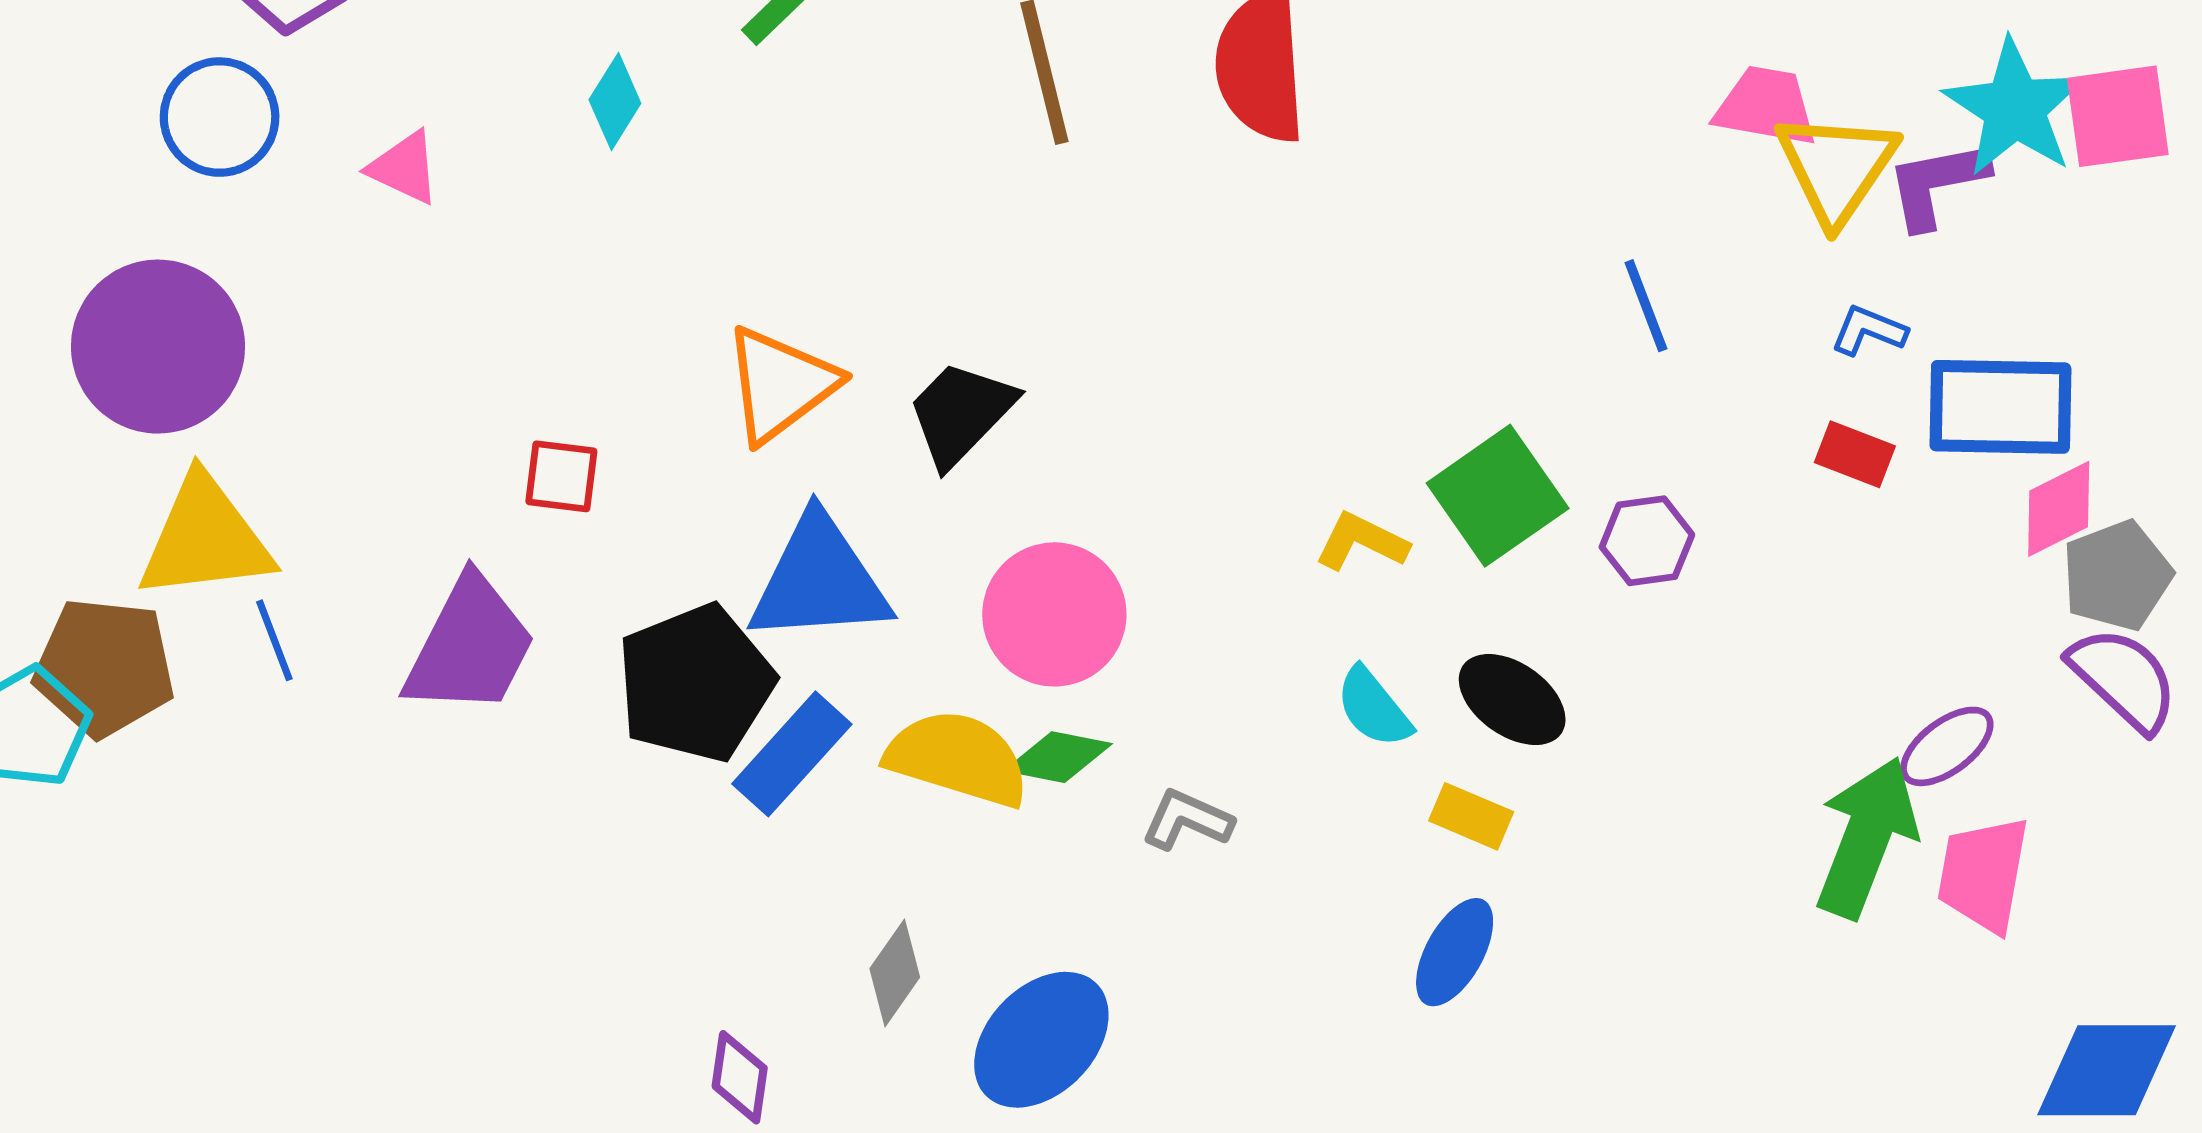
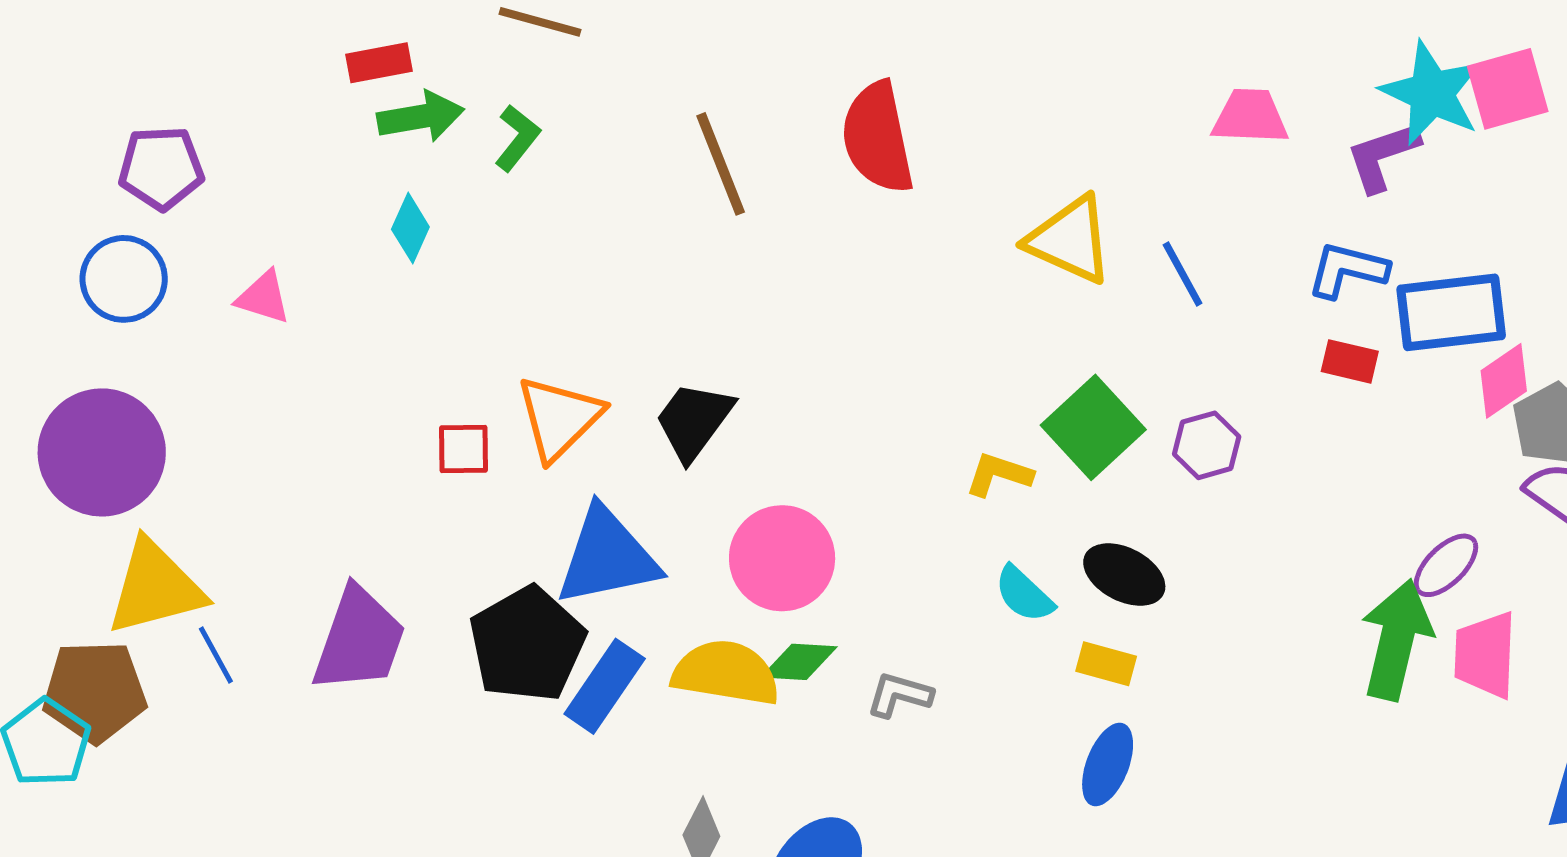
yellow triangle: (1836, 167) -> (1070, 240), moved, turned -32
blue L-shape: (1869, 331) -> (1347, 270), size x1.5
red square: (561, 476) -> (464, 449), moved

